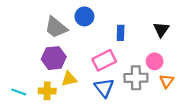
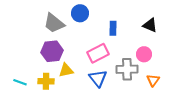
black triangle: (161, 30) -> (150, 25), turned -42
orange triangle: (167, 81) -> (153, 80), moved

